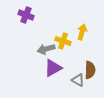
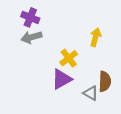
yellow cross: (63, 41) -> (69, 58), moved, turned 35
gray arrow: (46, 49) -> (31, 37), moved

